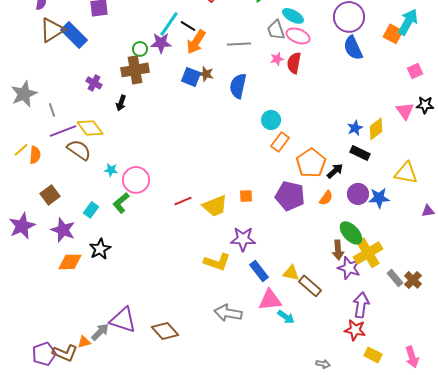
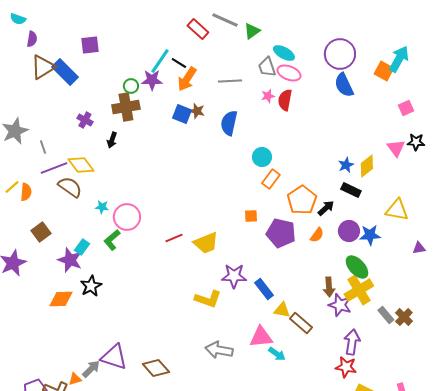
orange square: (246, 196) -> (251, 216), moved
purple star: (63, 230) -> (70, 260), moved
green ellipse: (351, 233) -> (357, 267), moved
blue rectangle: (259, 271) -> (264, 289), moved

